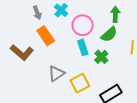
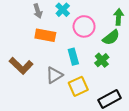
orange rectangle: (46, 36) -> (45, 35), turned -48
cyan rectangle: (83, 47) -> (73, 57), moved
brown L-shape: (22, 52) -> (21, 66), moved

